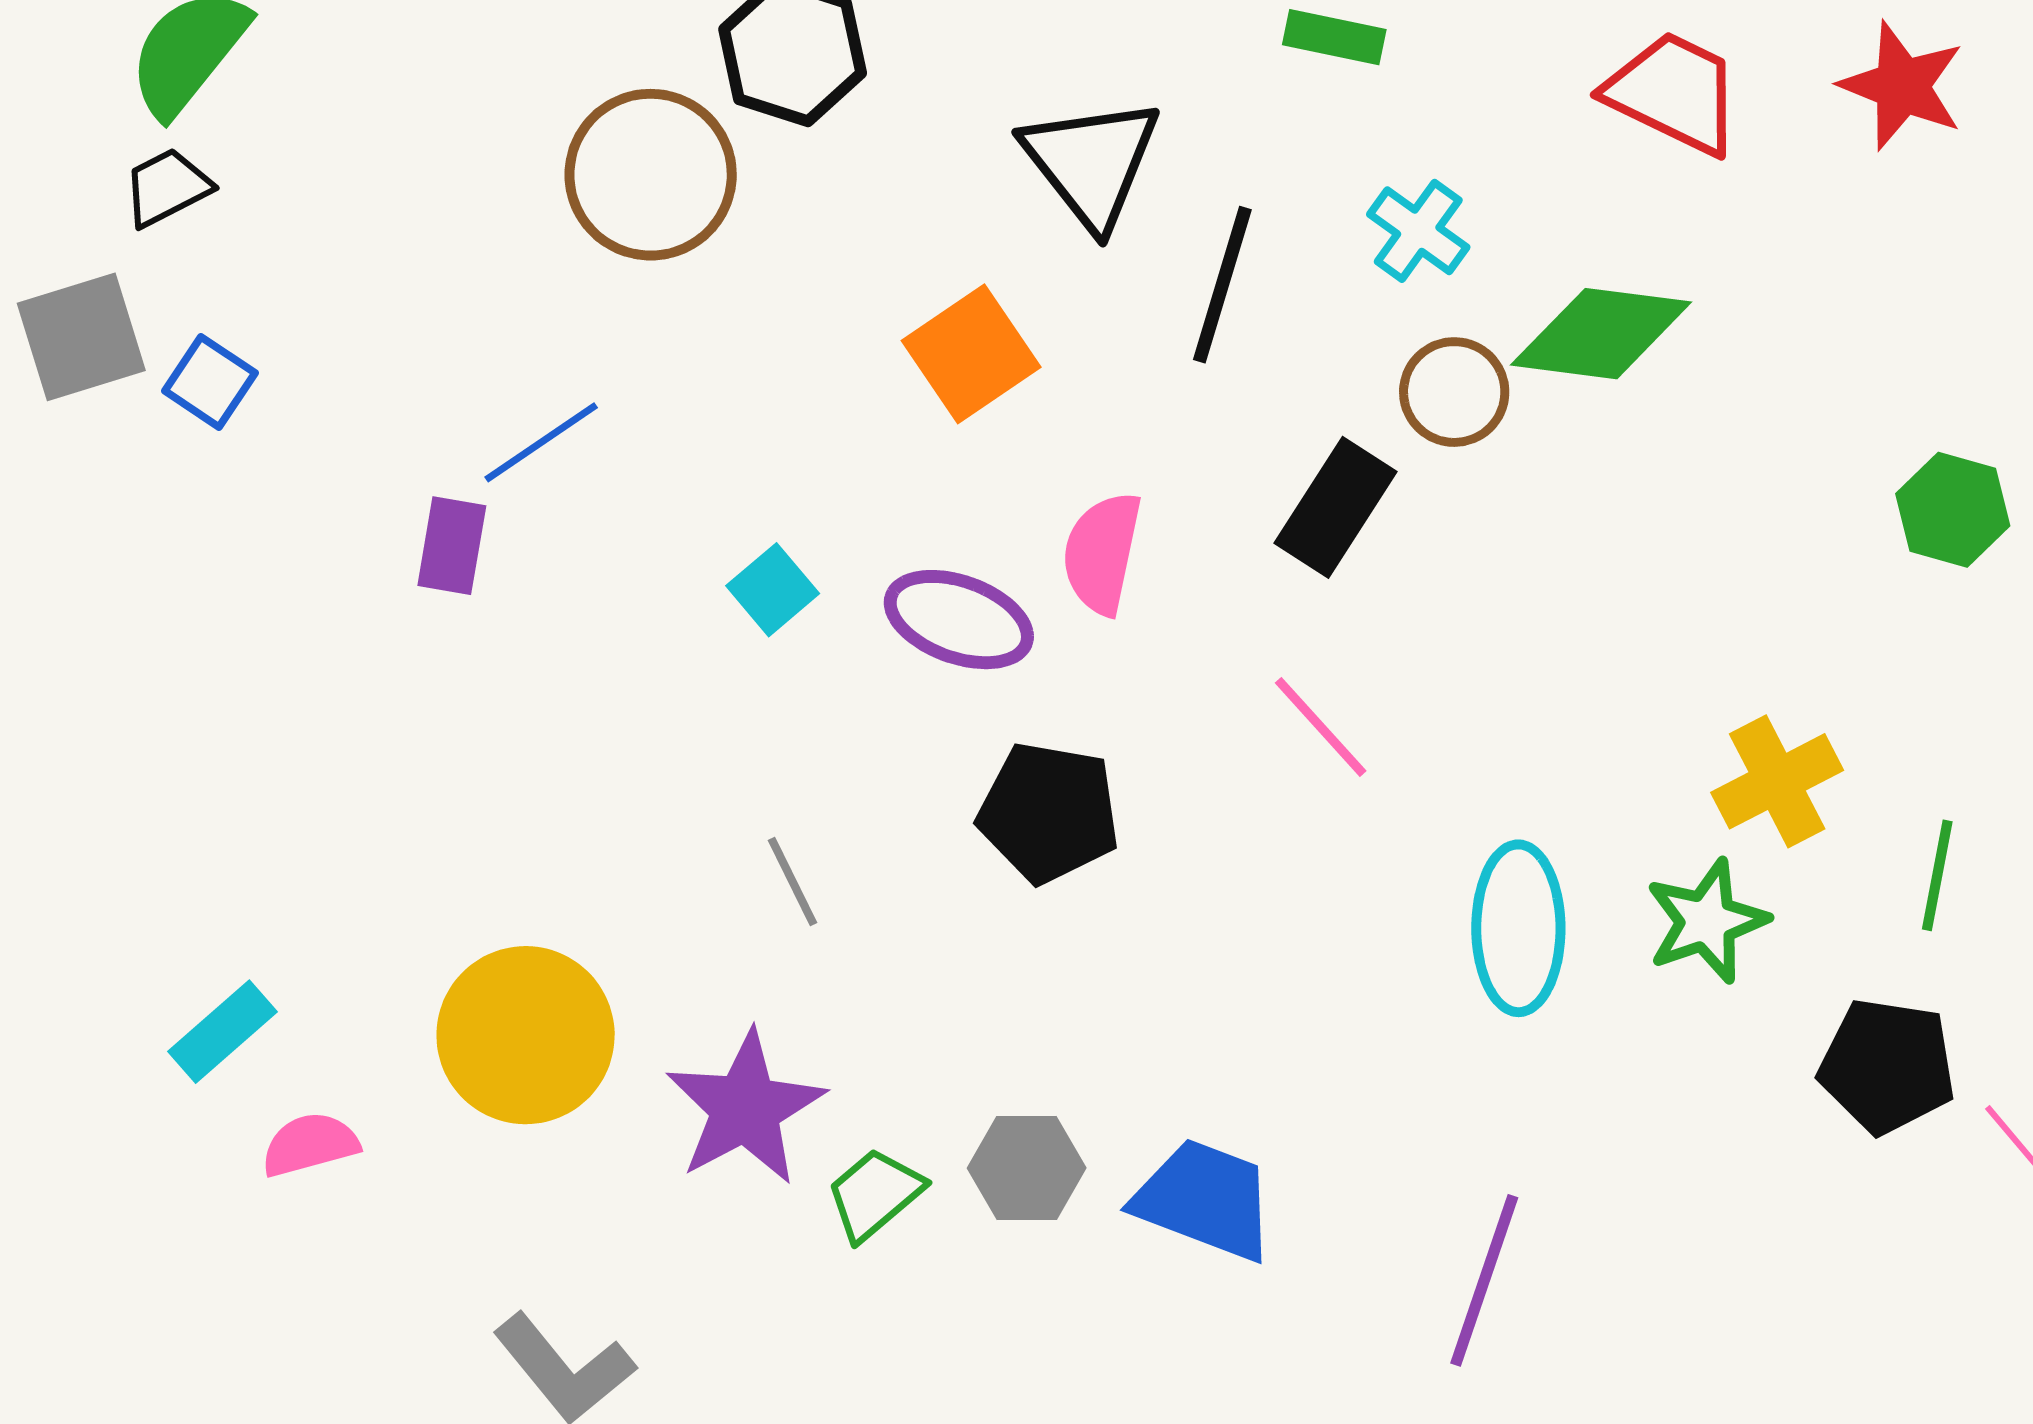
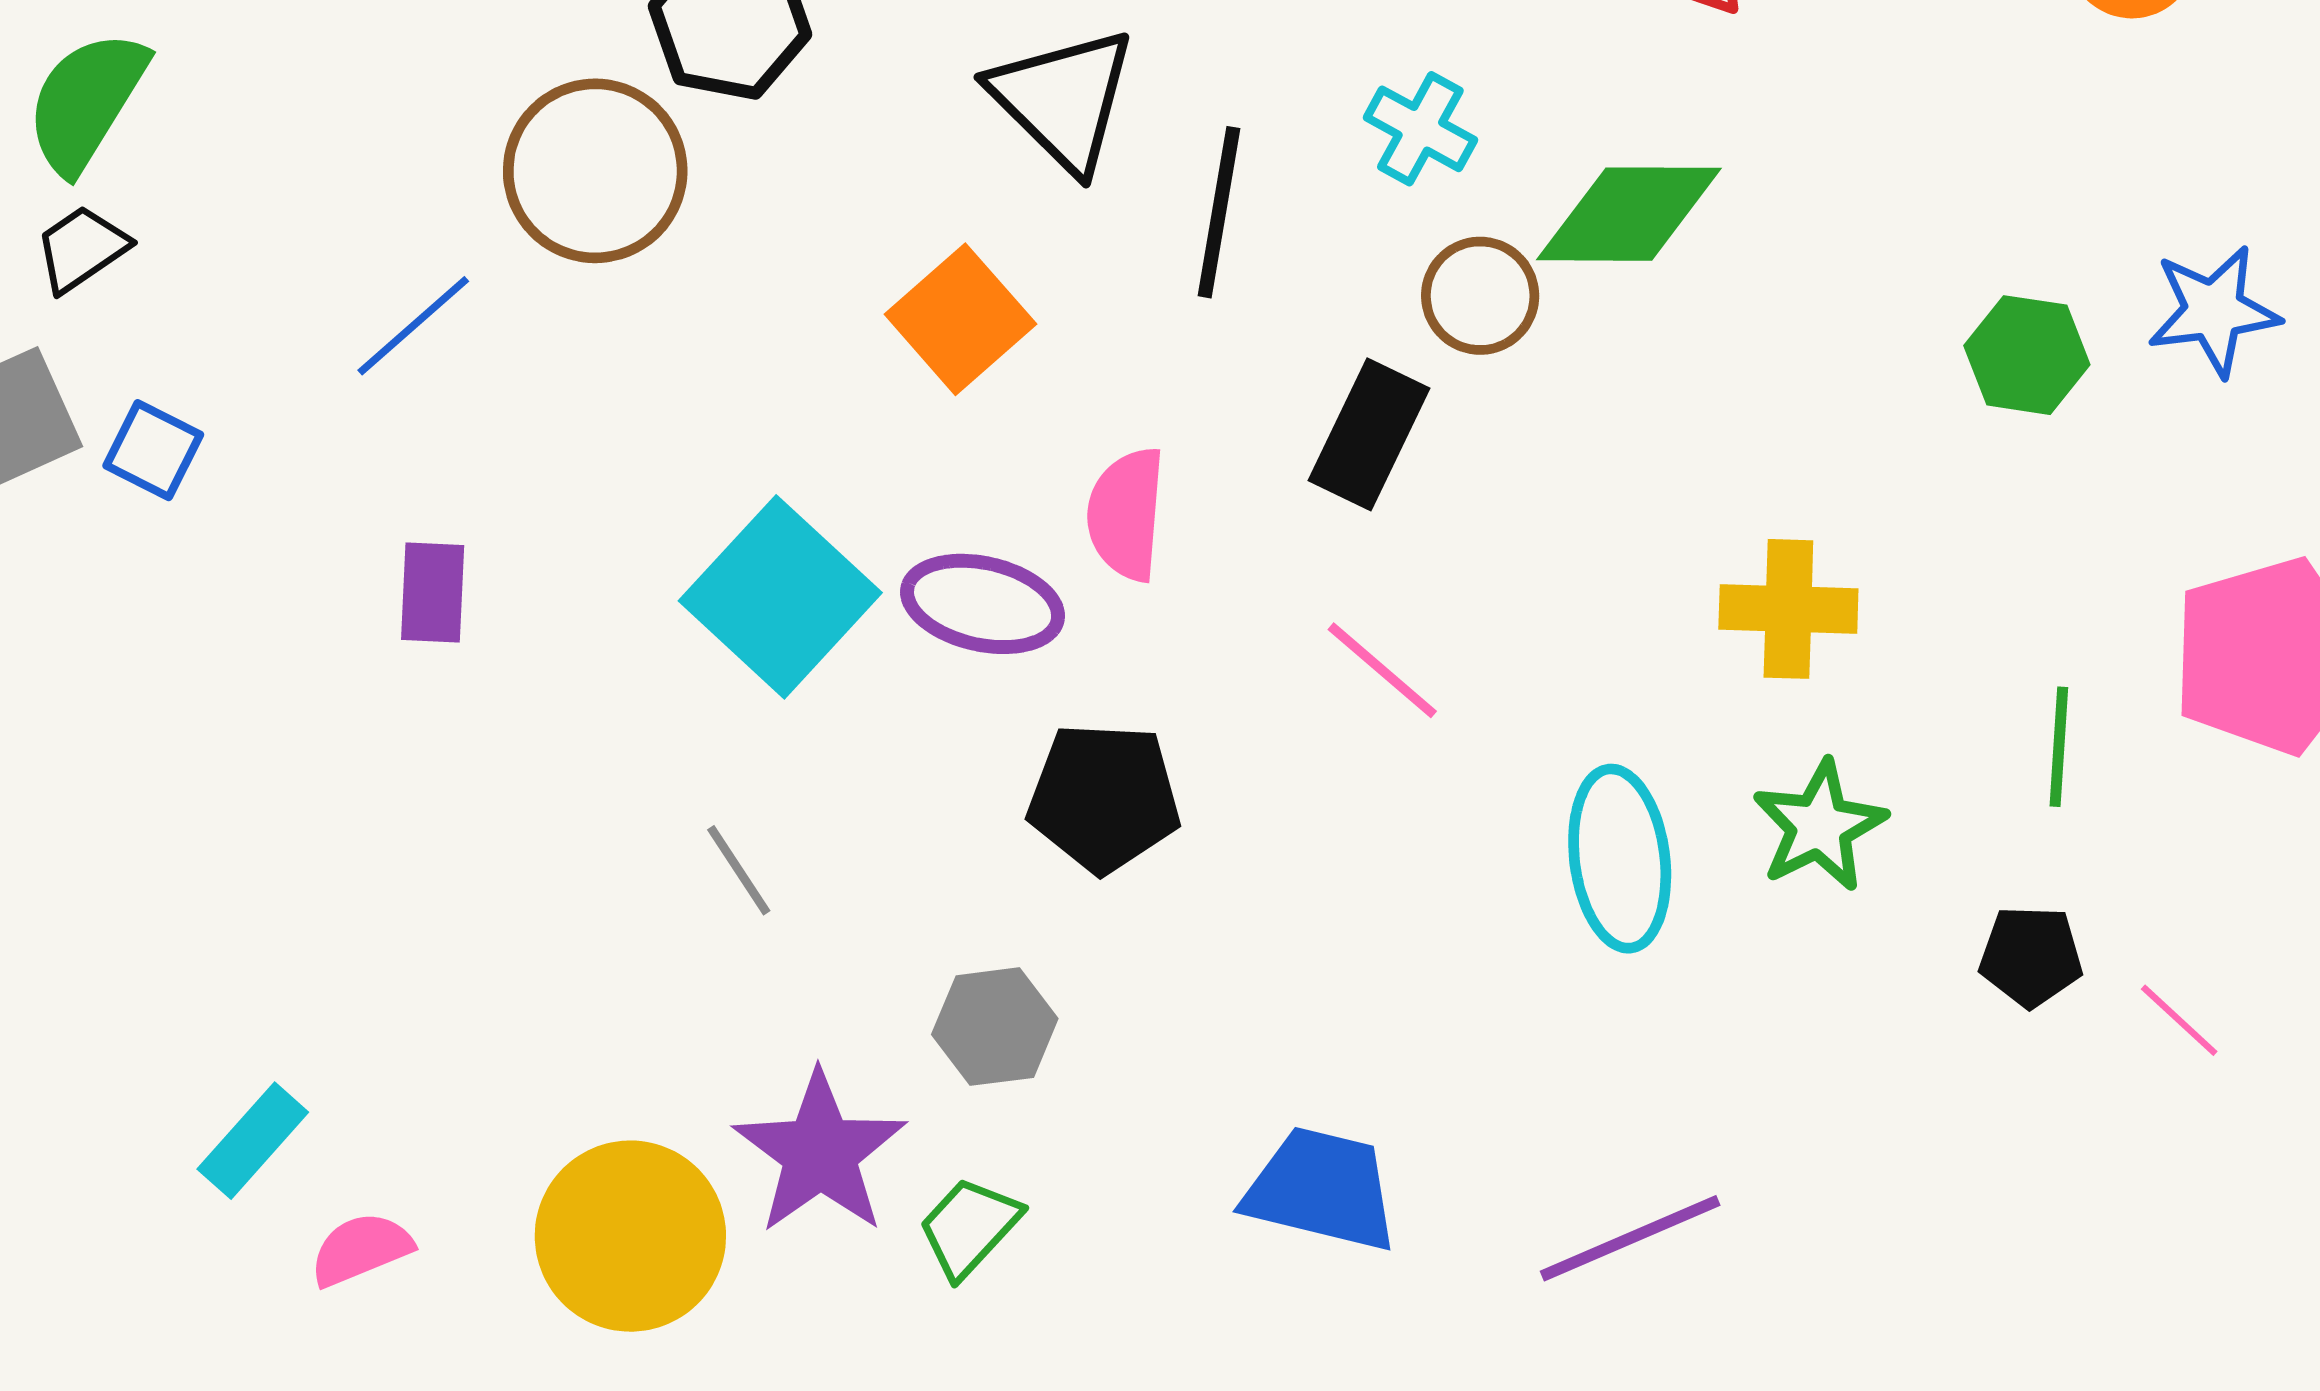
blue line: (541, 442) -> (413, 326), moved
cyan square: (773, 590) -> (780, 597), size x2.0
yellow cross: (1777, 781) -> (1788, 609), moved, turned 36
gray line: (792, 881) -> (739, 870), moved
yellow circle: (526, 1035) -> (630, 1236), moved
black pentagon: (1887, 1066) -> (2031, 956), size x0.7
gray hexagon: (1027, 1168) -> (995, 1027), moved
purple line: (1484, 1280) -> (1630, 1238), turned 55

